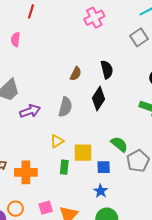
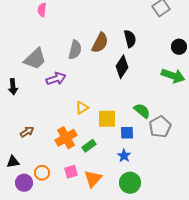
brown semicircle: (76, 74) -> (100, 43), size x1.5
gray semicircle: (65, 107) -> (75, 50), moved
green rectangle: (64, 167) -> (89, 146), moved, turned 48
orange cross: (26, 172) -> (66, 138), moved, turned -30

